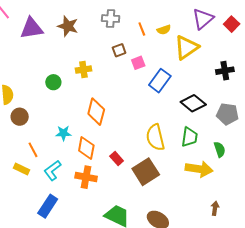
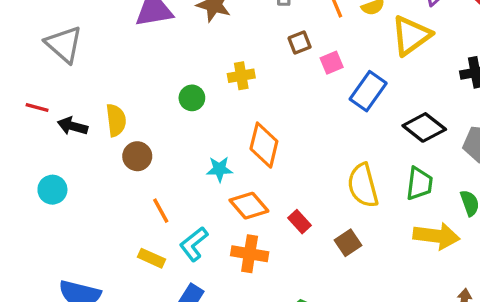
cyan star: (63, 133) -> (219, 169), moved
orange diamond: (86, 148) -> (249, 206), turned -50
yellow rectangle: (21, 169) -> (151, 258), moved
brown square: (146, 172) -> (348, 243), size x0.6

